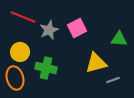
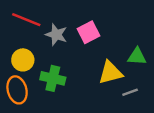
gray star: (49, 30) -> (56, 35), turned -30
green triangle: (119, 39) -> (137, 56), moved

